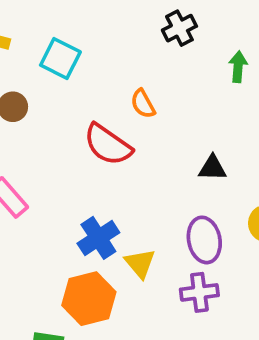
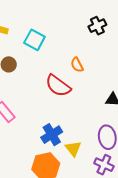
purple cross: (199, 292) -> (104, 165), turned 30

